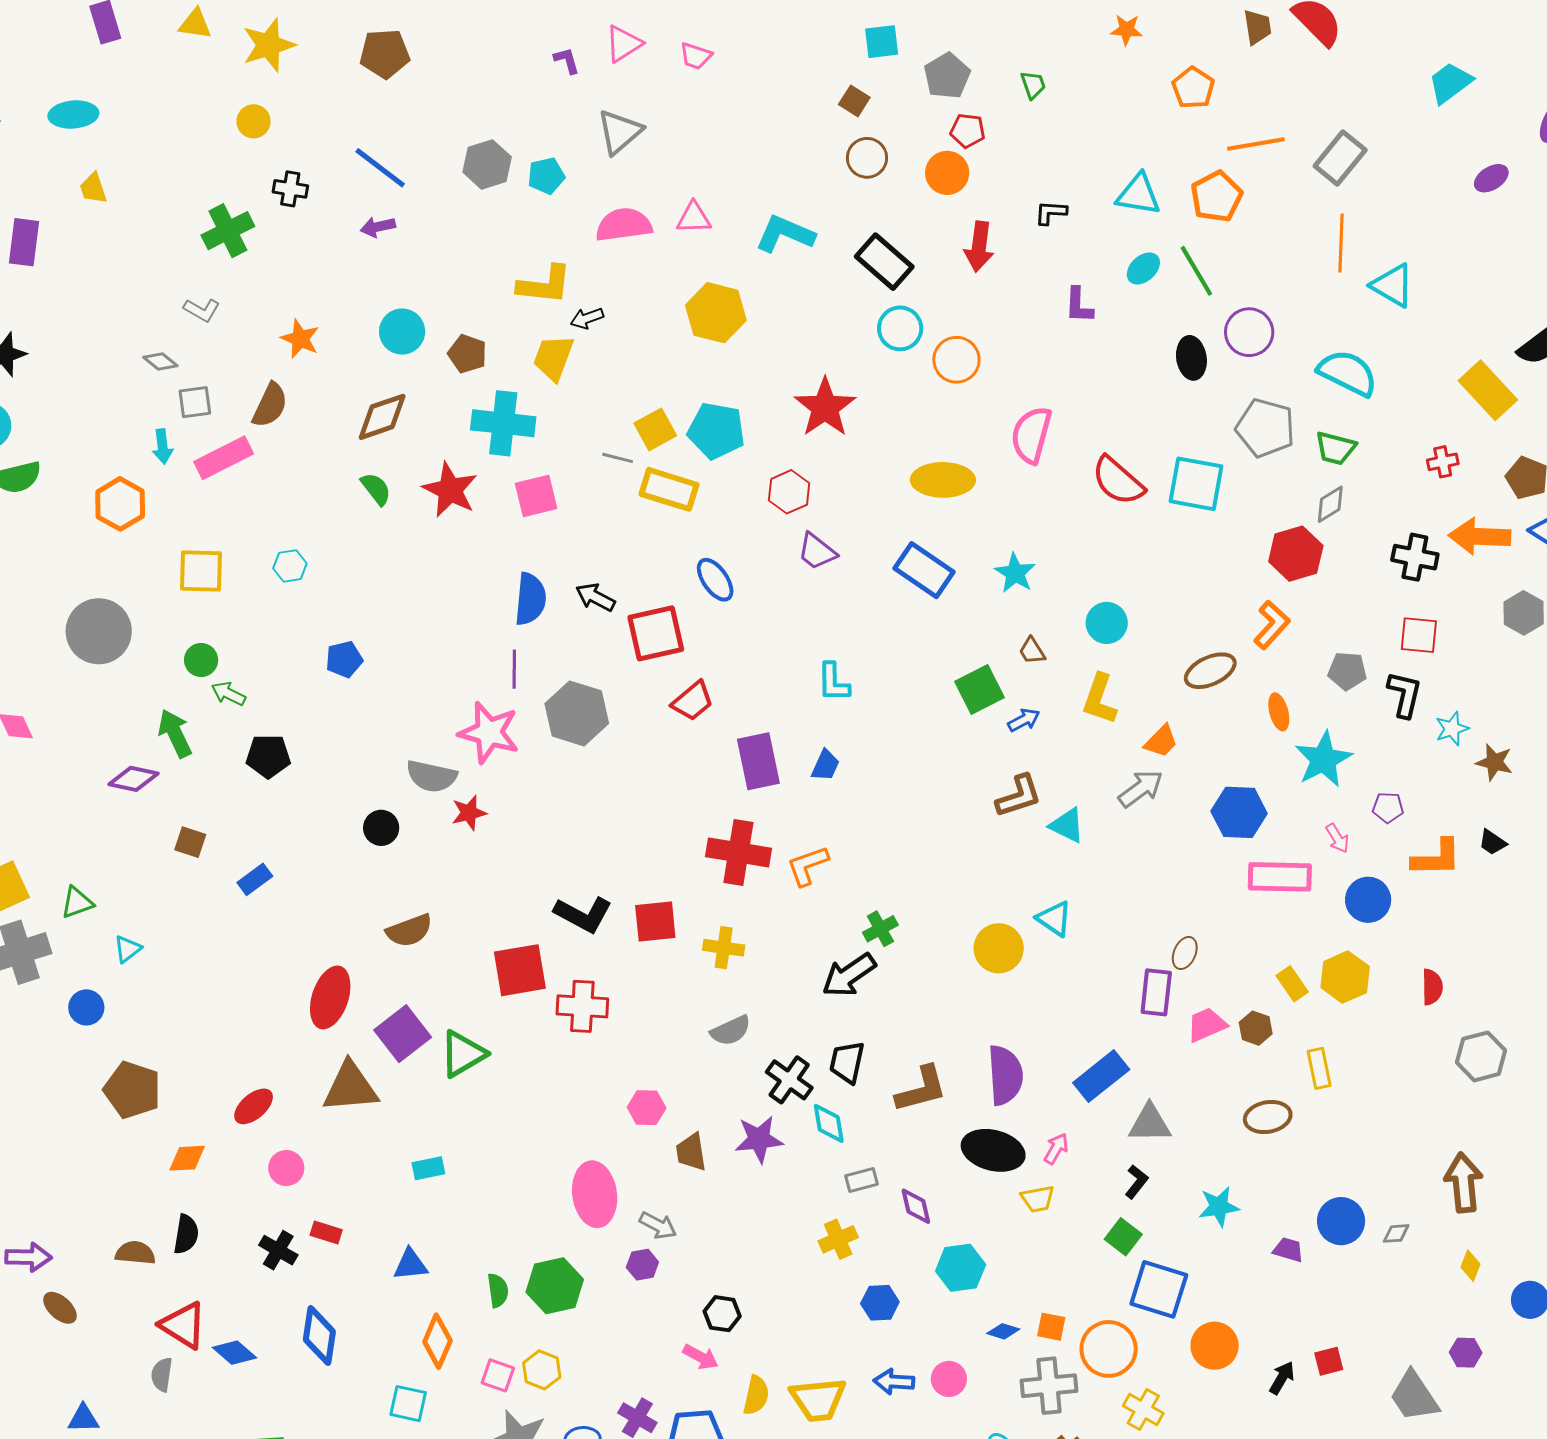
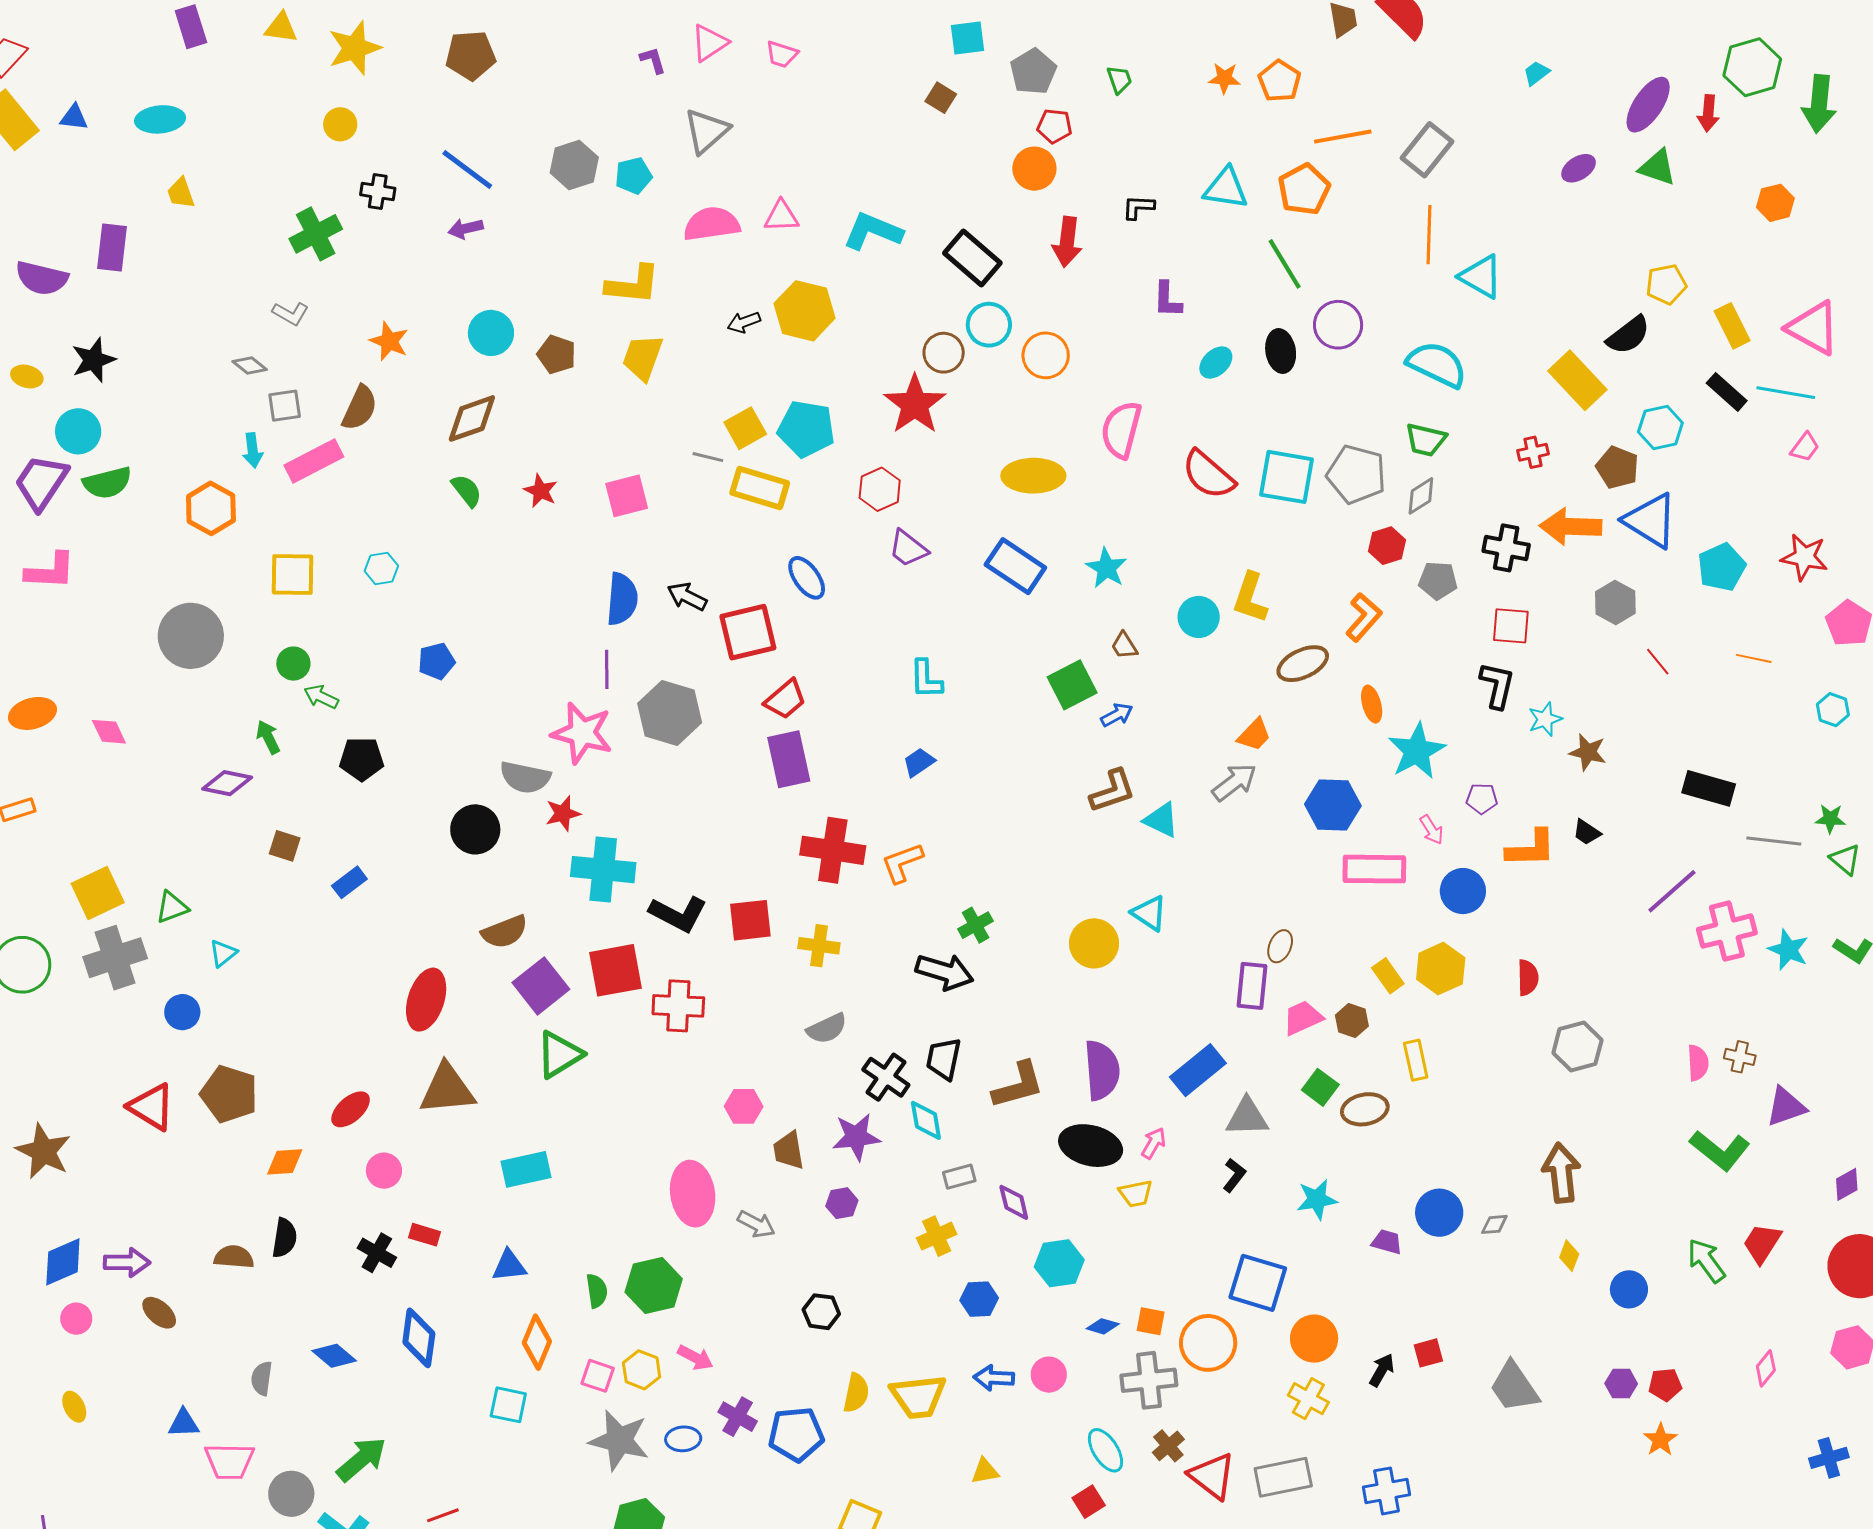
orange star: (1126, 30) -> (1224, 78), moved
cyan trapezoid: (1450, 83) -> (1536, 73), size x0.6
brown circle: (867, 158) -> (944, 353), moved
cyan ellipse: (1143, 268) -> (1216, 363), moved
black arrow: (587, 318) -> (744, 322), moved
cyan cross: (503, 423) -> (603, 870), moved
gray pentagon: (1265, 428) -> (1356, 474), moved
red star: (450, 490) -> (541, 491), size x0.6
red hexagon: (1296, 554) -> (1387, 546), size x0.7
gray pentagon: (1347, 671) -> (1438, 581), moved
yellow L-shape: (1100, 699) -> (1250, 598), moved
green arrow: (175, 733) -> (268, 737), size x0.7
purple rectangle: (758, 761) -> (789, 759), moved
blue trapezoid: (825, 765) -> (919, 762), turned -148
black circle: (381, 828) -> (475, 829), size x1.4
black arrow: (849, 975) -> (945, 972), turned -128
purple square: (403, 1034) -> (541, 986), moved
cyan rectangle: (428, 1168) -> (526, 1169), size x1.5
green square: (1123, 1237) -> (1320, 1087), moved
purple hexagon: (642, 1265) -> (842, 1203), moved
red triangle: (183, 1325) -> (151, 1107), moved
purple hexagon: (1466, 1353) -> (1621, 1384), moved
pink arrow: (701, 1357) -> (695, 1358), moved
yellow cross: (1143, 1410) -> (1308, 1399), moved

